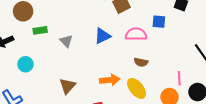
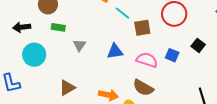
brown semicircle: (141, 62) -> (143, 88), size x1.5
cyan circle: (26, 64) -> (34, 55), size x1.5

